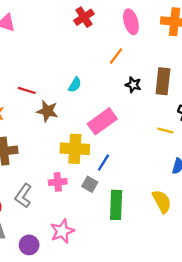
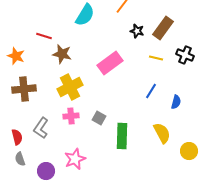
brown rectangle: (163, 81) -> (163, 28), turned 30
cyan semicircle: (75, 85) -> (85, 15), moved, size x1.6
yellow line: (165, 130) -> (156, 58), moved
yellow cross: (75, 149) -> (70, 87), moved, turned -30
blue line: (103, 163) -> (151, 91), moved

